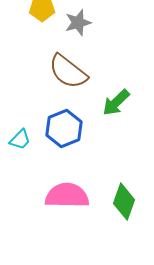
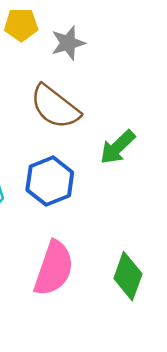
pink semicircle: (67, 196) -> (54, 268), turned 108

